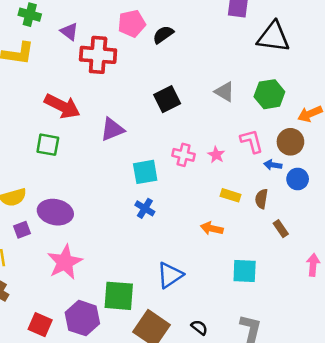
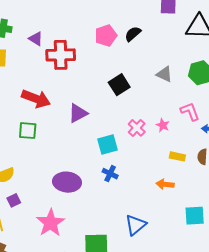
pink pentagon: (132, 24) -> (106, 36), moved
black semicircle: (163, 35) -> (133, 34), moved
pink cross: (184, 155) -> (137, 128), turned 36
purple ellipse: (55, 212) -> (67, 182), moved

